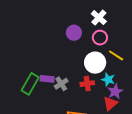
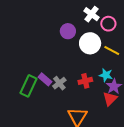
pink circle: (100, 38) -> (108, 24), moved
white circle: (95, 63) -> (90, 43), moved
purple rectangle: (47, 79) -> (45, 79), turned 40

